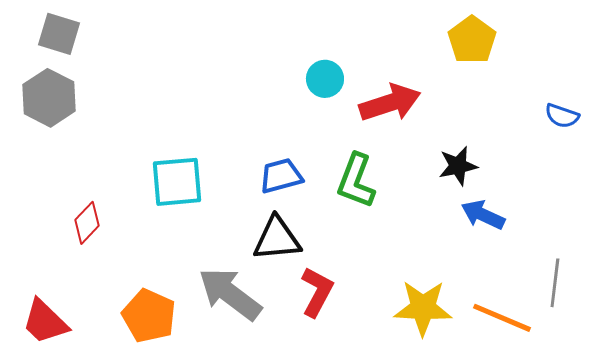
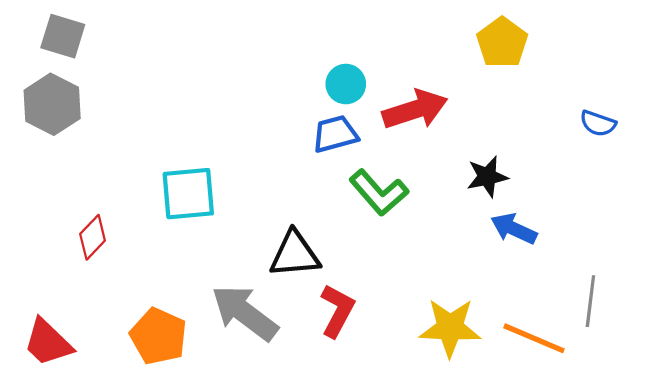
blue trapezoid: (281, 176) -> (335, 134), moved
green L-shape: (356, 181) -> (379, 193), turned -62

